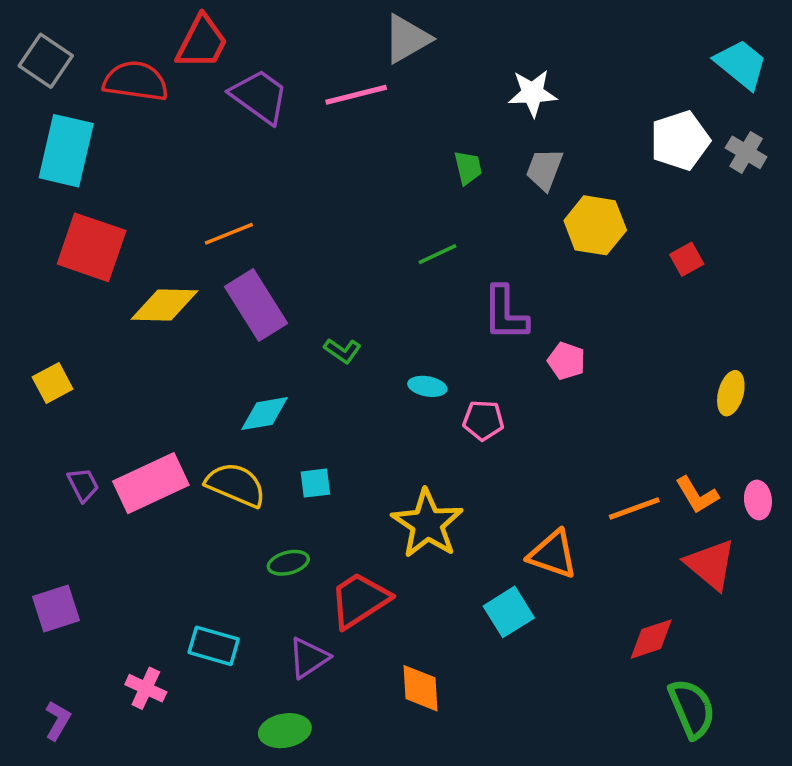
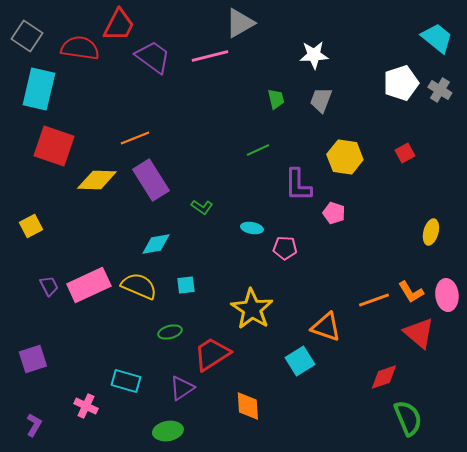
yellow hexagon: (595, 225) -> (345, 157), moved
pink ellipse: (758, 500) -> (447, 295), size x1.4

